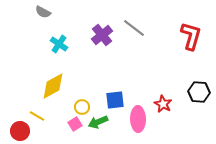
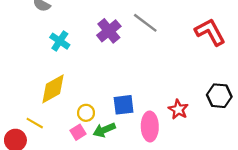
red L-shape: (191, 36) -> (210, 32), turned -44

